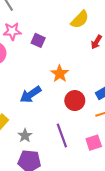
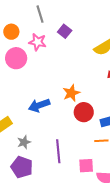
purple square: (38, 40) -> (65, 31), moved
red circle: (75, 101) -> (84, 112), moved

